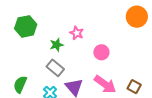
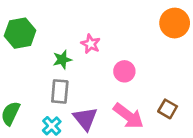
gray rectangle: (55, 68) -> (60, 91), turned 54
brown square: (134, 87) -> (168, 109), moved

